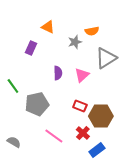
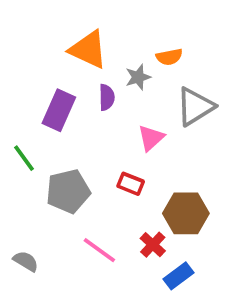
orange triangle: (48, 27) -> (88, 50), size x1.6
purple rectangle: (31, 48) -> (59, 110), moved, size x1.5
purple semicircle: (58, 73) -> (107, 97), moved
red rectangle: (80, 106) -> (131, 184), moved

